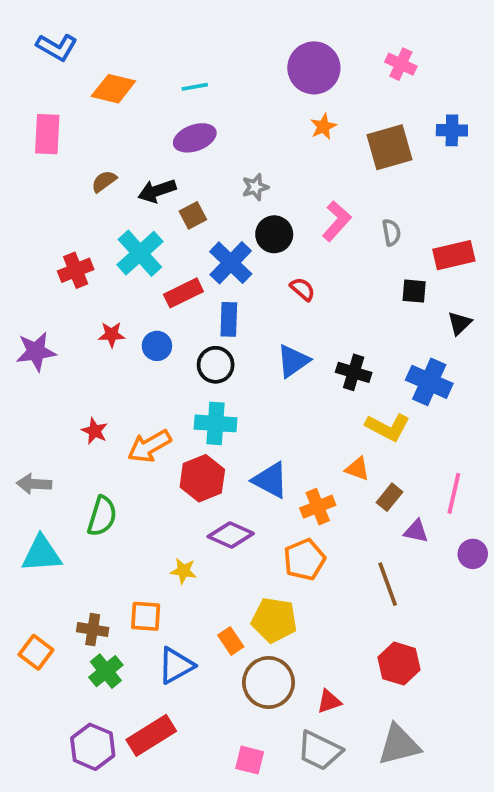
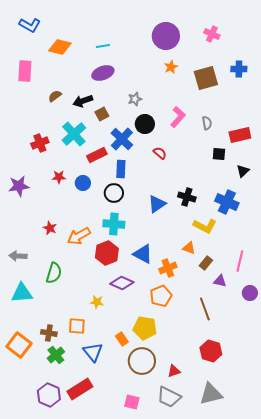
blue triangle: (293, 361) -> (157, 204), moved
orange square: (36, 652) -> (19, 345), size x1.4
blue triangle: (176, 665) -> (93, 352), turned -40

